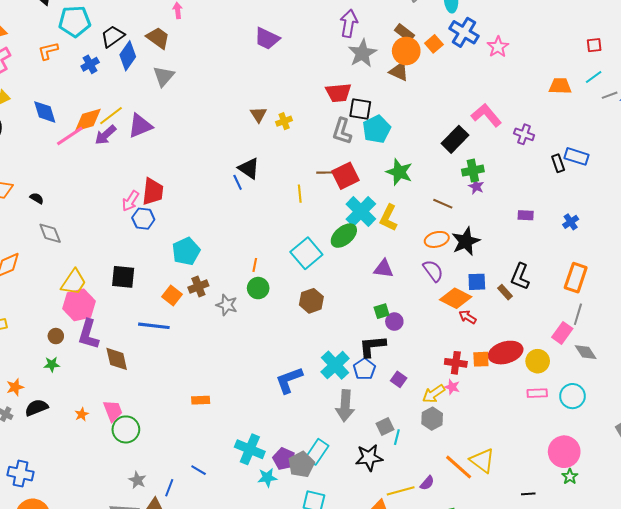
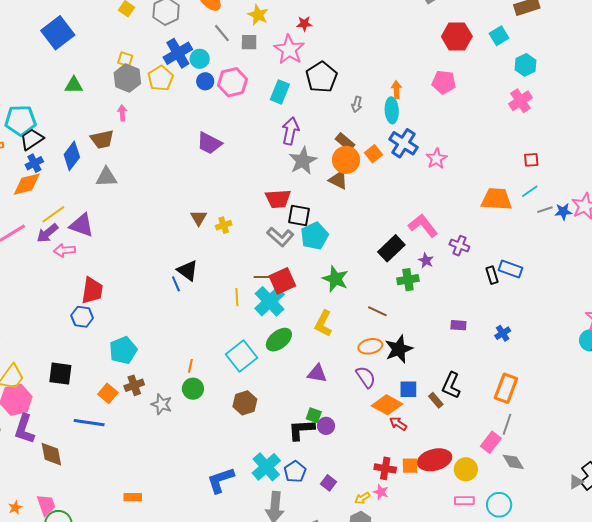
black trapezoid: (113, 36) -> (32, 139), moved
brown trapezoid: (158, 38) -> (102, 139), turned 130
gray triangle: (164, 76) -> (106, 177), turned 45
orange trapezoid: (560, 86) -> (496, 199), size x1.4
orange diamond: (88, 120) -> (27, 184), moved
purple triangle: (140, 126) -> (82, 225), turned 40
gray L-shape: (342, 131) -> (280, 237), turned -68
purple star: (476, 186) -> (426, 260), moved
pink arrow: (131, 201) -> (64, 250), moved, turned 50
cyan cross: (361, 212) -> (270, 301), moved
green square: (382, 311) -> (314, 415), turned 35
black L-shape: (372, 346) -> (301, 430), moved
yellow arrow: (434, 394) -> (362, 498), size x0.7

